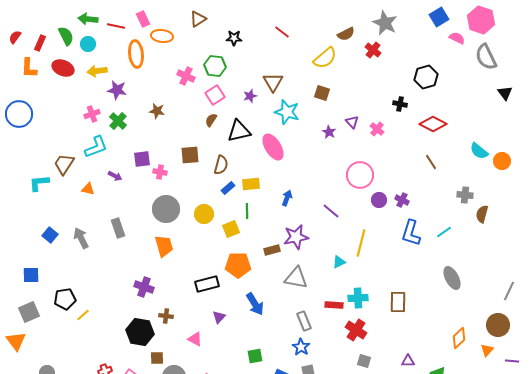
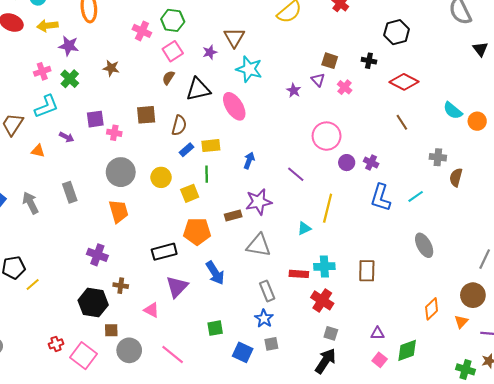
brown square: (322, 93) -> (330, 61), moved
purple triangle: (219, 317) -> (177, 287), size x1.6

